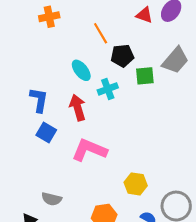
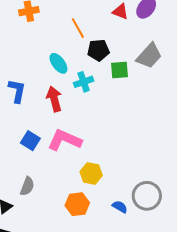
blue square: (46, 132) -> (30, 141), moved
yellow hexagon: (136, 184) -> (91, 174), moved
gray semicircle: (52, 199) -> (27, 186), turned -84

